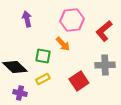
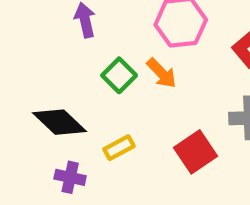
green square: (43, 56) -> (119, 75), moved, turned 35

